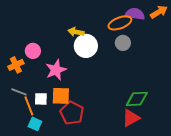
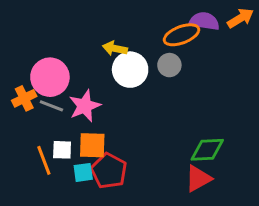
gray circle: (123, 43) -> (169, 65), moved
pink circle: (33, 51) -> (50, 77), size x1.6
gray line: (19, 92) -> (51, 106), moved
cyan square: (35, 124) -> (83, 172), moved, turned -32

